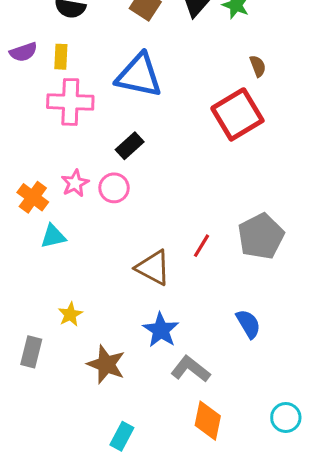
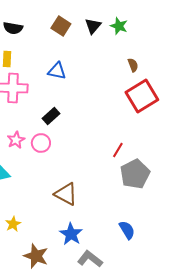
blue triangle: (139, 75) -> (57, 71), size x0.6
red square: (237, 114) -> (142, 96), moved
red line: (201, 246) -> (118, 150), moved

